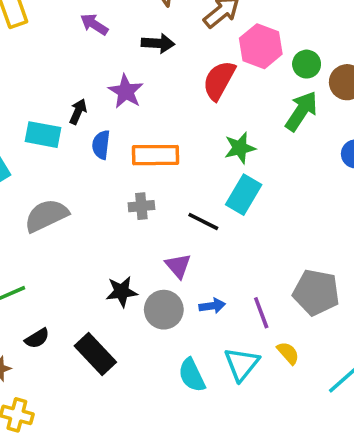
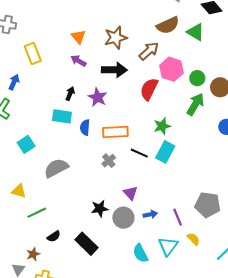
black arrow: (158, 43) -> (114, 70), size x1.4
black arrow: (78, 111) -> (70, 94), moved
cyan rectangle: (43, 135) -> (62, 116), moved
gray cross: (141, 206) -> (109, 161), turned -32
black line: (203, 222) -> (139, 153), moved

